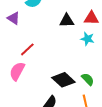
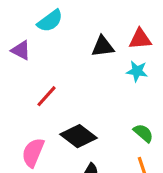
pink semicircle: (17, 71) -> (33, 153), moved
black diamond: (63, 80) -> (78, 136), moved

